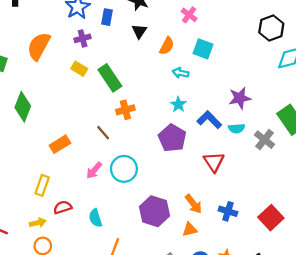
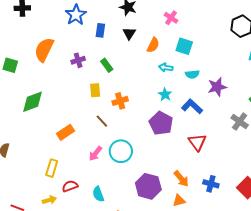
blue rectangle: (107, 17) -> (100, 30), moved
purple cross: (83, 38) -> (78, 60), moved
yellow rectangle: (79, 69) -> (95, 90), moved, turned 56
green rectangle: (110, 78) -> (107, 65), moved, size x0.6
green diamond: (23, 107) -> (33, 102), turned 50
cyan semicircle: (236, 128) -> (192, 74), moved

